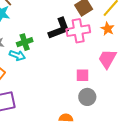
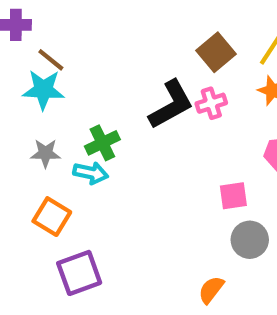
pink cross: (78, 31) -> (211, 103), size x0.6
orange semicircle: (66, 118) -> (211, 290), turned -48

